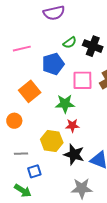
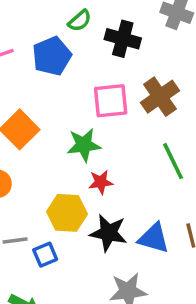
green semicircle: (70, 43) -> (80, 21), moved
blue pentagon: (53, 64) -> (52, 56), moved
blue square: (34, 171) -> (45, 255), moved

